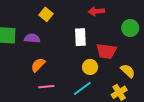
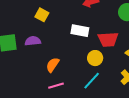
white rectangle: (80, 37) -> (80, 31), turned -66
orange semicircle: (38, 65) -> (53, 65), moved

